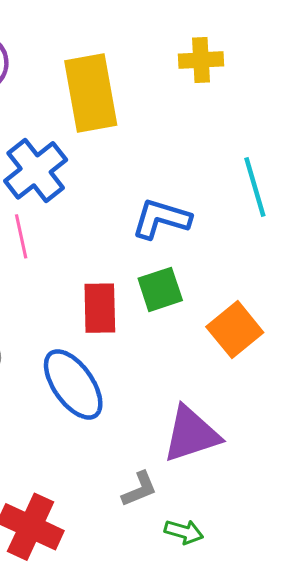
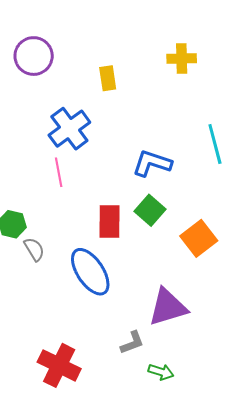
yellow rectangle: (91, 93) -> (108, 78), size x0.5
green square: (160, 289) -> (150, 210), turned -32

